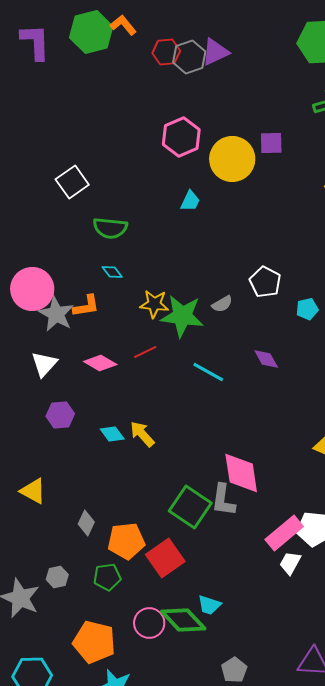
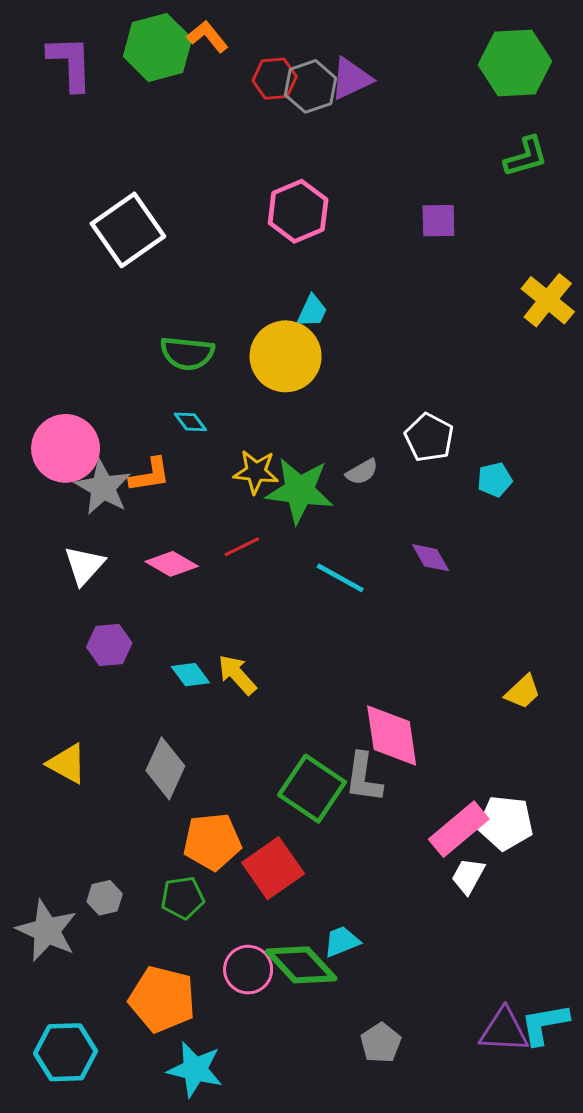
yellow circle: (232, 159) -> (286, 356), moved
white square: (72, 182) -> (128, 230), moved, size x1.4
gray diamond: (86, 523) -> (165, 768), moved, size x1.5
cyan trapezoid: (209, 605) -> (342, 941), turned 140

